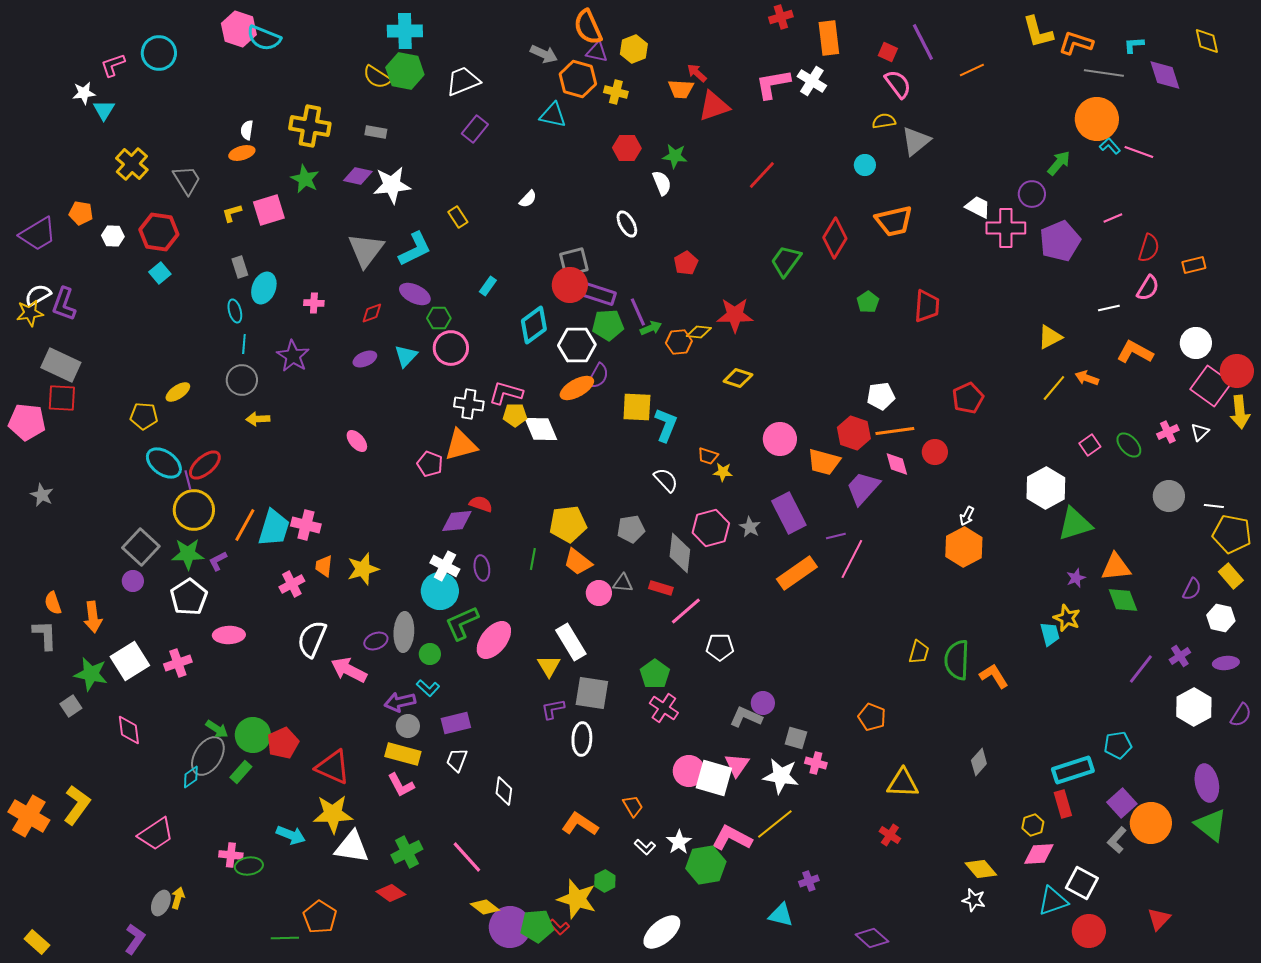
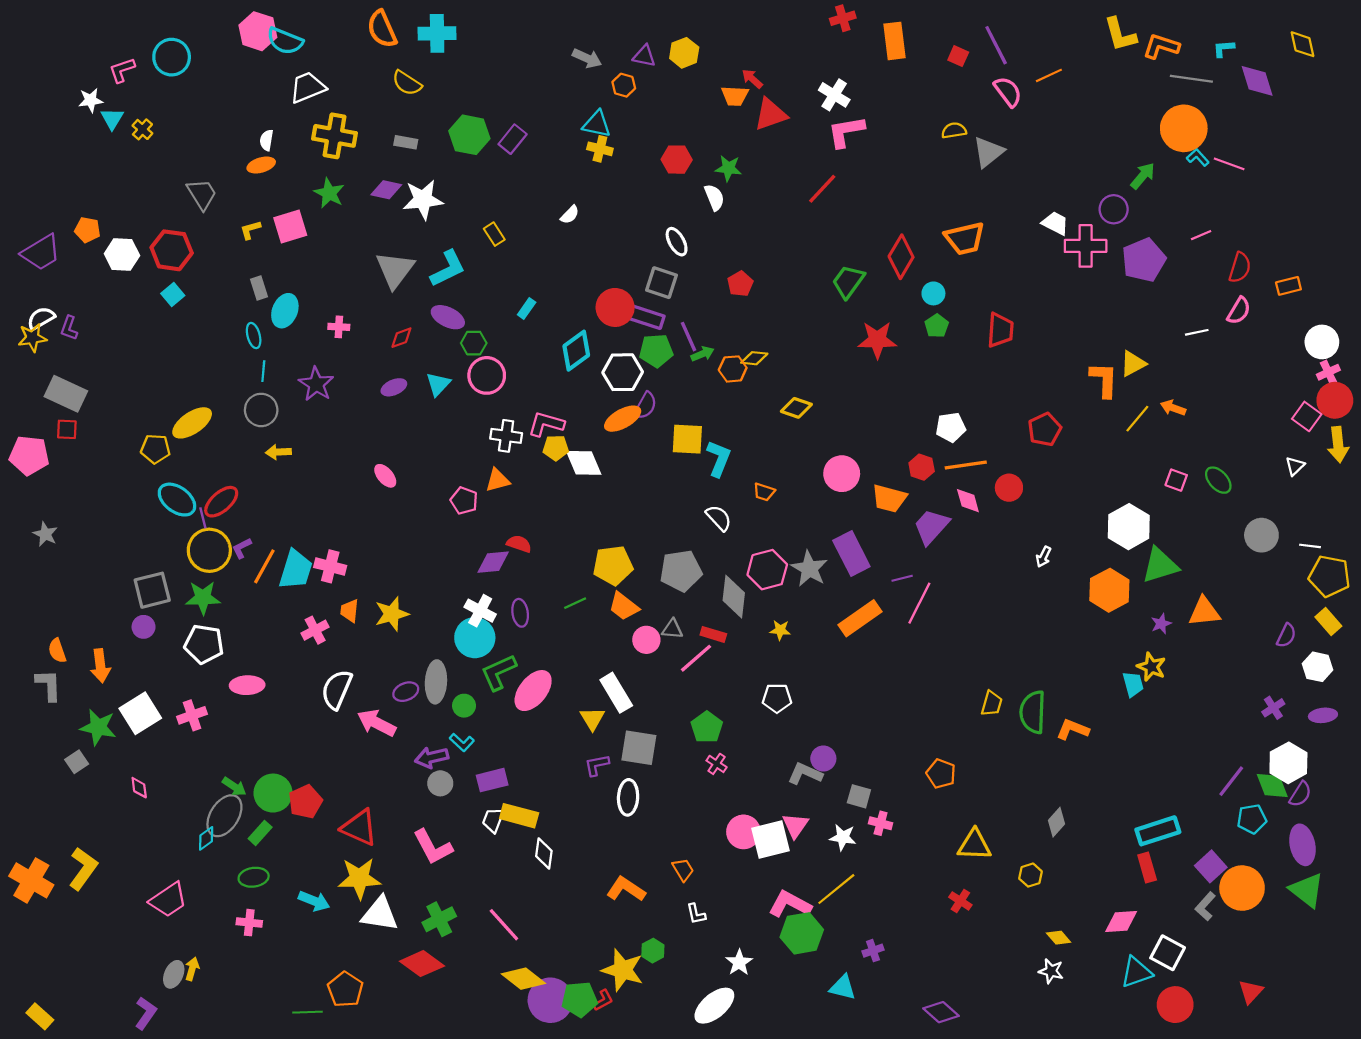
orange semicircle: (588, 27) -> (382, 29), moved
green hexagon: (405, 71) -> (469, 135), moved
orange hexagon: (578, 79) -> (624, 85), size x0.6
white trapezoid: (463, 81) -> (308, 87), moved
white cross: (812, 81) -> (834, 95), moved
pink L-shape: (773, 84) -> (846, 132), moved
pink semicircle: (898, 84) -> (1008, 92), moved
yellow cross: (616, 92) -> (600, 149), moved
yellow cross: (132, 164) -> (142, 129), moved, size x0.6
cyan circle: (865, 165) -> (933, 293), moved
white hexagon: (113, 236) -> (122, 255), size x1.4
gray square: (574, 262) -> (661, 283), moved, turned 32
purple L-shape: (64, 304) -> (69, 328), size x0.7
red star: (735, 315) -> (877, 340), moved
white circle: (1196, 343) -> (1322, 342), moved
orange L-shape: (1135, 352) -> (1104, 380), moved, turned 63
pink square: (1211, 386) -> (1307, 416), size x0.7
yellow ellipse: (178, 392) -> (192, 423), size x1.5
red square: (62, 398) -> (67, 429), size x0.7
pink cross: (1168, 432) -> (1328, 372), moved
red hexagon: (854, 433) -> (922, 467), size x0.7
orange triangle: (461, 445) -> (497, 480), size x0.7
pink square: (1090, 445) -> (1176, 480), turned -35
yellow star: (723, 472) -> (780, 630), moved
gray star: (750, 527) -> (809, 569), size x1.6
gray pentagon: (631, 529) -> (681, 571), size x1.4
gray square: (141, 547) -> (152, 590), turned 33
orange hexagon: (964, 547) -> (1109, 590), moved
green line: (533, 559) -> (575, 603), turned 55
purple L-shape: (218, 561) -> (242, 548), moved
white pentagon: (189, 597) -> (204, 644), turned -30
green diamond: (1123, 600) -> (1272, 785), moved
pink line: (686, 611) -> (696, 658), moved
purple line: (1141, 669) -> (1231, 781), moved
orange L-shape: (994, 676) -> (1073, 729), turned -36
pink cross: (664, 708) -> (717, 764), size x0.7
purple semicircle: (1241, 715) -> (1300, 794), moved
pink diamond: (129, 730) -> (139, 788), size x0.7
cyan pentagon: (1118, 745) -> (1252, 819), moved
yellow rectangle: (403, 754) -> (519, 816), moved
white star: (781, 776) -> (843, 837), size x0.7
white square: (714, 778) -> (770, 839), turned -30
pink L-shape: (401, 785) -> (433, 847), size x1.4
yellow hexagon: (1033, 825) -> (1031, 875), moved
white star: (679, 842) -> (739, 962), moved
white L-shape: (645, 847) -> (696, 914), turned 35
green hexagon: (706, 865) -> (802, 933), moved
green ellipse: (249, 866) -> (254, 877), moved
yellow diamond: (981, 869) -> (1059, 938), size x0.7
red diamond: (391, 893) -> (422, 964), size x1.4
yellow diamond: (485, 907) -> (523, 979), size x1.4
red L-shape: (559, 927) -> (603, 1000), turned -75

